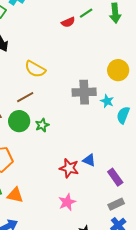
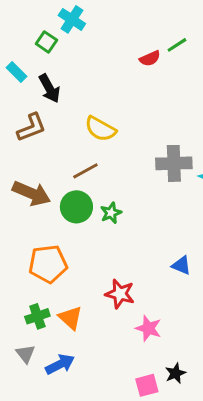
red star: (69, 168) -> (120, 294), moved
orange triangle: (15, 195) -> (70, 318), turned 30
pink star: (67, 202) -> (148, 328), turned -30

